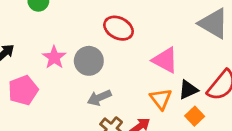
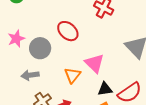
gray arrow: (99, 98) -> (30, 75), moved
orange triangle: (161, 99) -> (73, 75), moved

